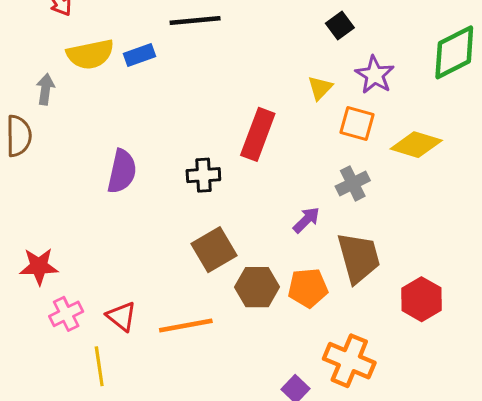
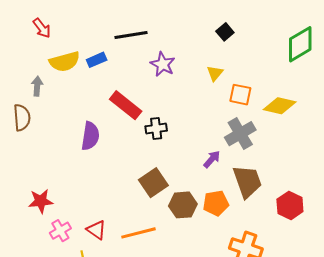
purple star: (375, 75) -> (163, 64), moved
red rectangle: (258, 134) -> (126, 105), moved, turned -68
black cross: (203, 175) -> (156, 128), moved
gray cross: (353, 183) -> (240, 134), size x1.4

